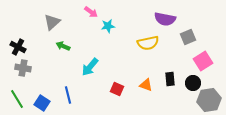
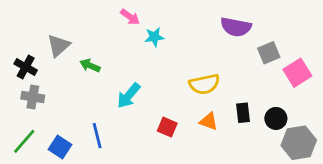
gray triangle: (52, 22) -> (59, 46), moved
yellow semicircle: (148, 43) -> (204, 84), moved
pink square: (203, 61) -> (297, 73), moved
green line: (17, 99) -> (24, 141), turned 72

